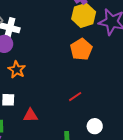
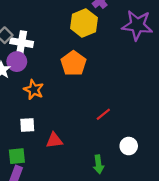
yellow hexagon: (84, 15) -> (84, 23), moved
orange pentagon: (81, 49) -> (73, 63), moved

